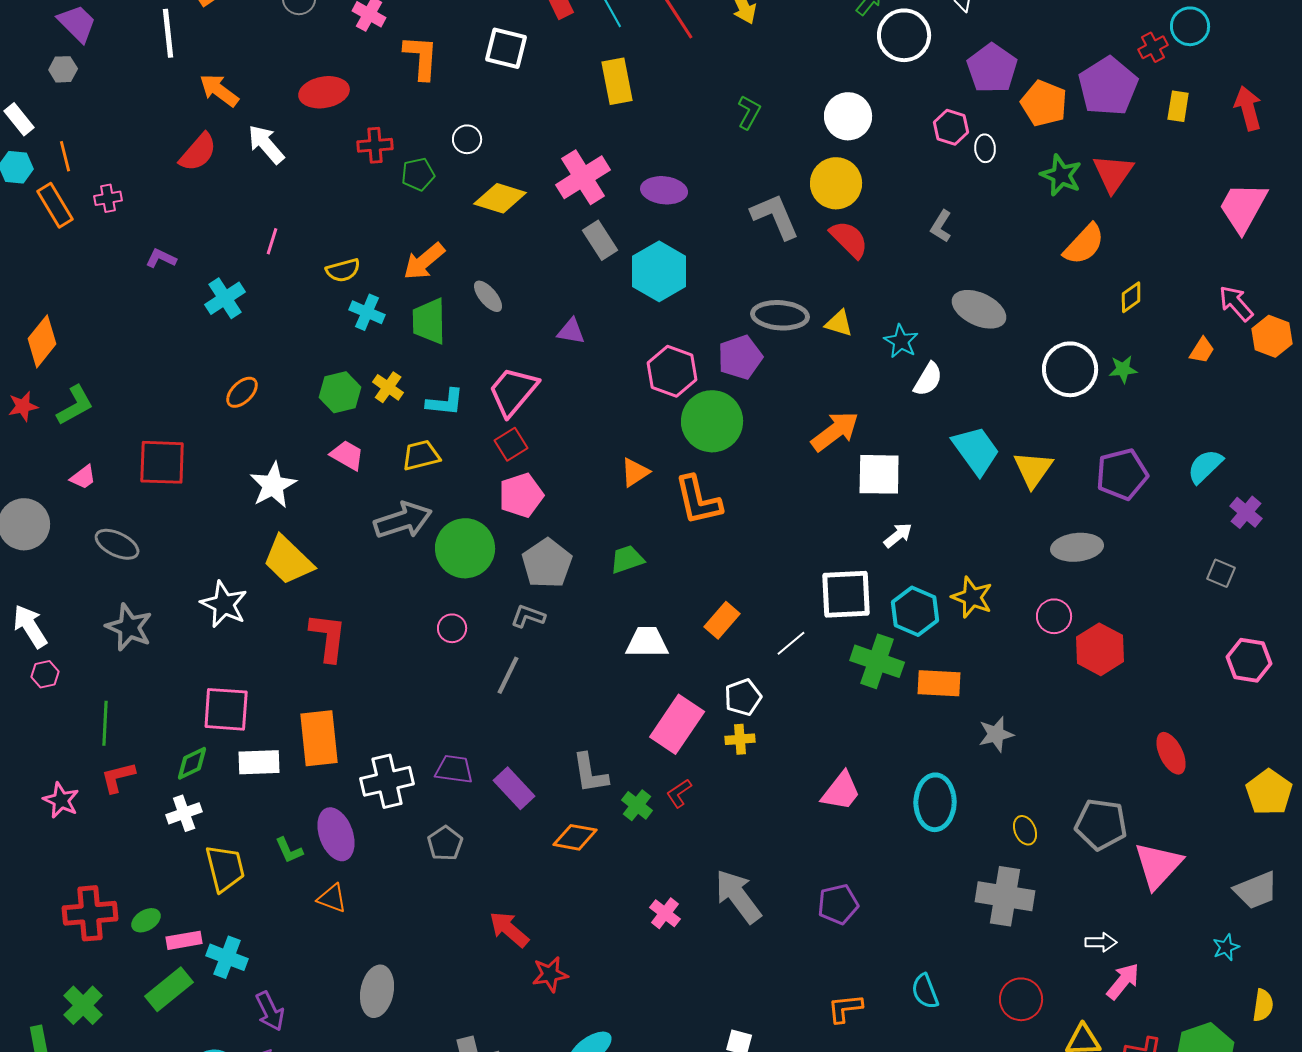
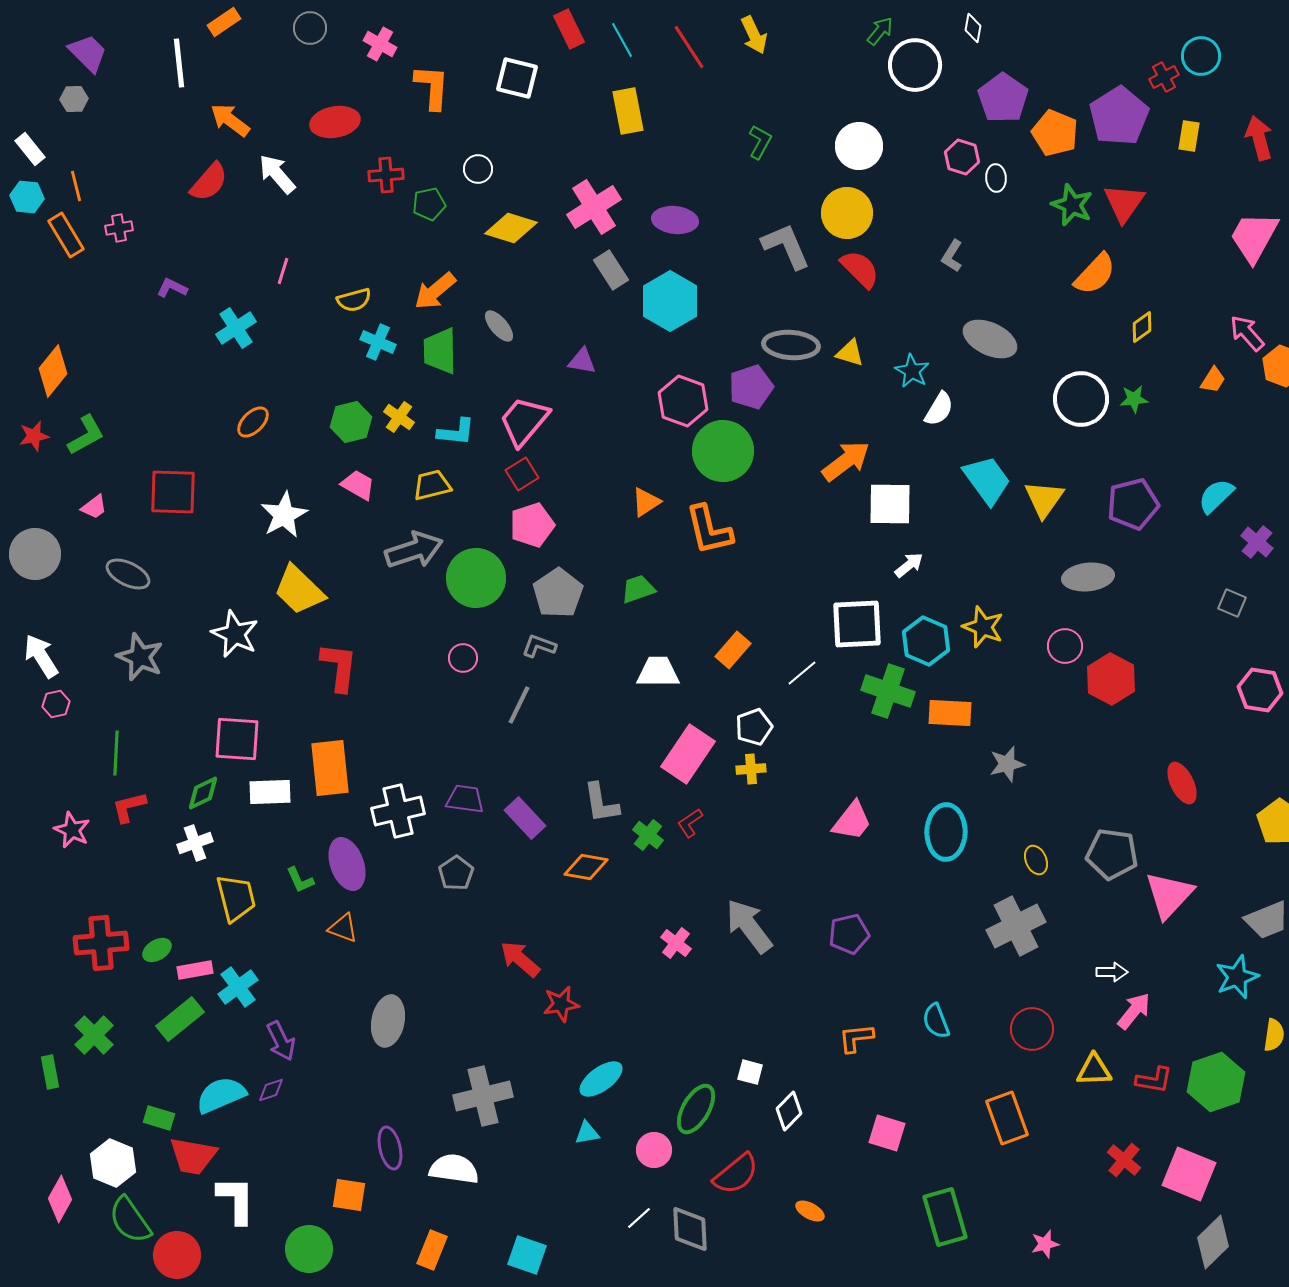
gray cross: (1005, 896) -> (1016, 926), turned -36
cyan star: (1226, 947) -> (1237, 977), size x1.6
cyan cross: (227, 957) -> (238, 987), turned 33

